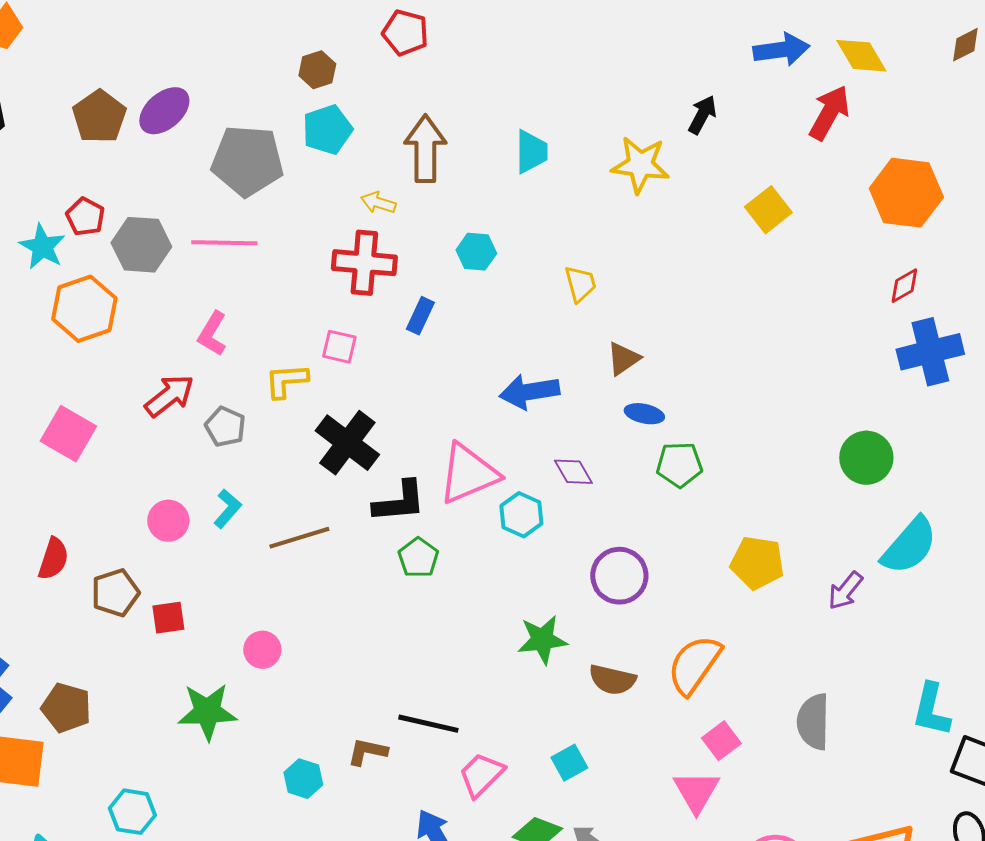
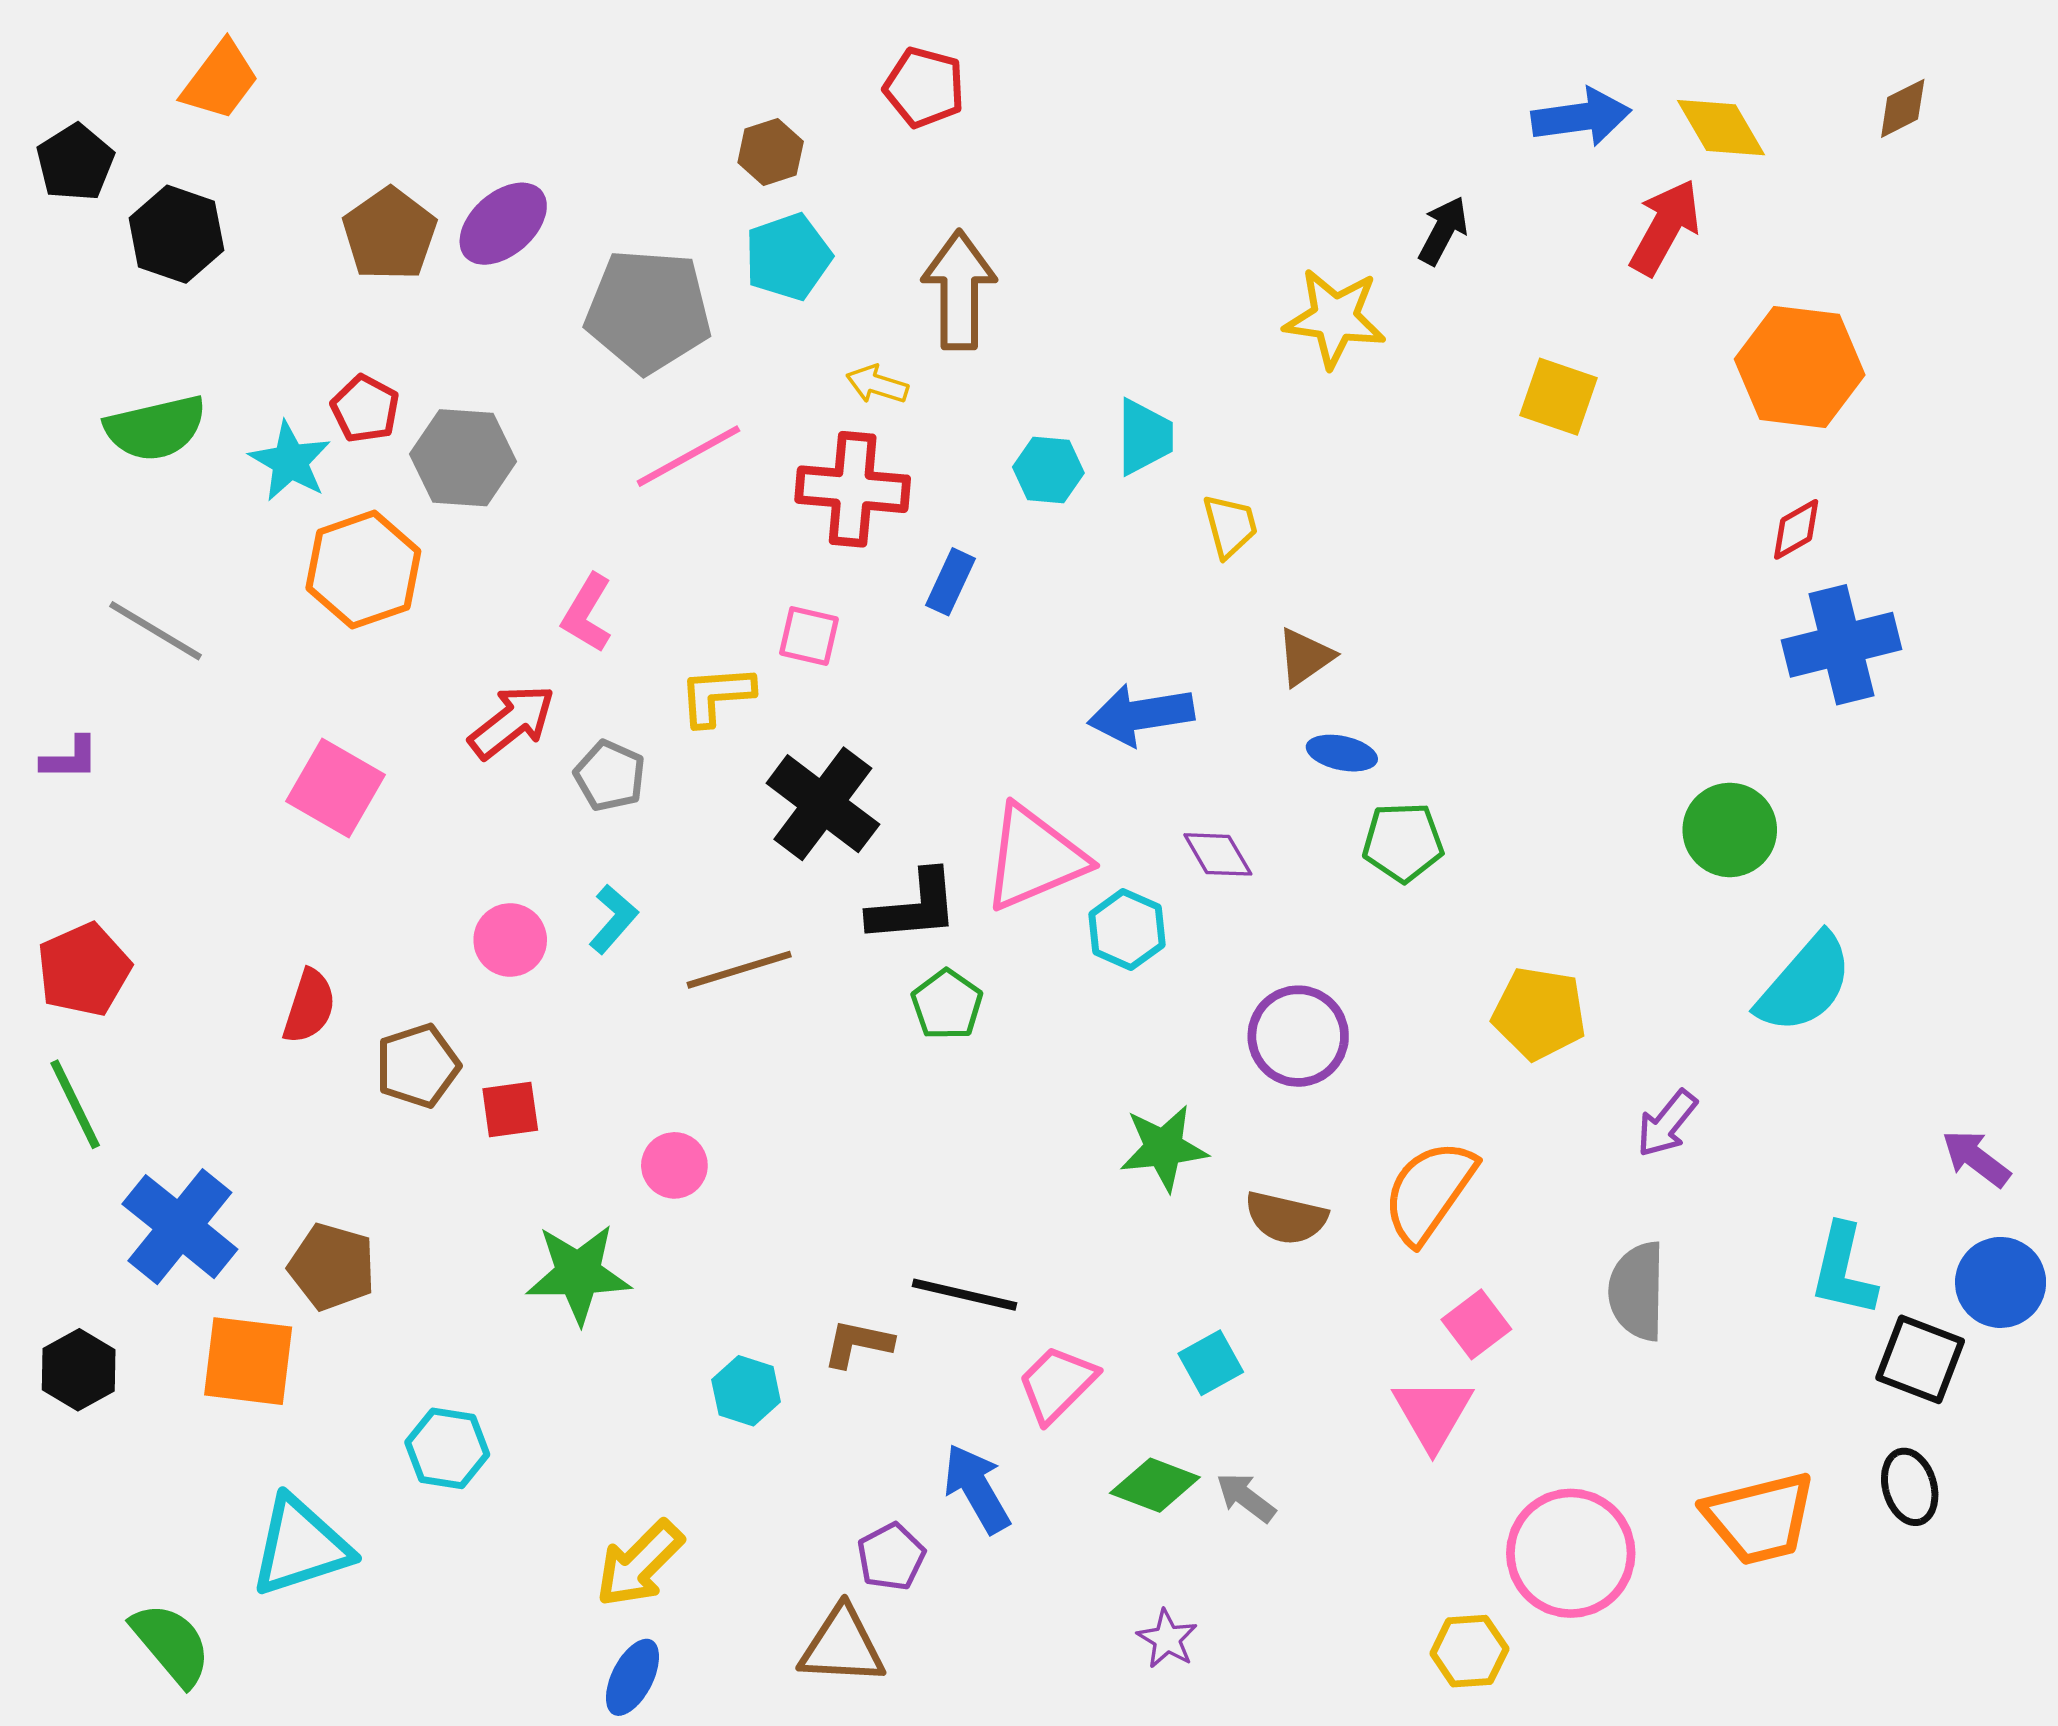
cyan trapezoid: (531, 152) -> (1144, 437), moved
yellow square: (768, 210) -> (1559, 397), turned -33
pink line: (224, 243) -> (688, 456), moved, turned -30
purple arrow: (845, 591) -> (1667, 1123), moved

